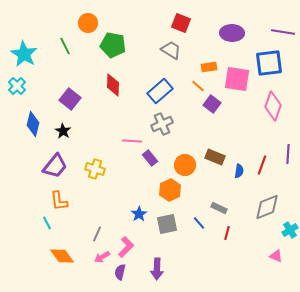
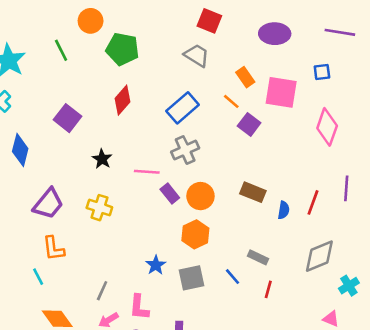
blue square: (269, 63) -> (322, 72), size x0.5
orange rectangle: (209, 67) -> (245, 77), turned 63
red diamond: (113, 85) -> (122, 100), turned 40
black star: (63, 131) -> (102, 159), moved
orange circle: (185, 165) -> (200, 196), moved
pink L-shape: (126, 247) -> (139, 307), turned 140

